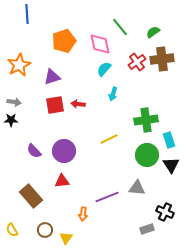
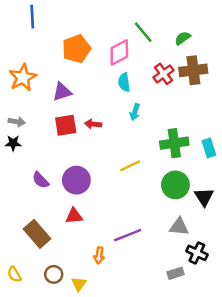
pink diamond: (100, 44) -> (119, 52), turned 75
cyan semicircle: (104, 69) -> (124, 82), turned -49
cyan rectangle: (169, 140) -> (209, 148), moved
gray triangle: (137, 188) -> (179, 227), moved

